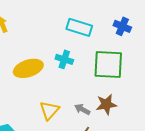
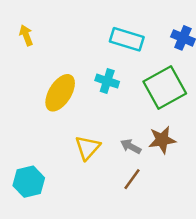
green square: (108, 64) -> (165, 88), turned -32
yellow ellipse: (28, 68) -> (60, 93), turned -40

